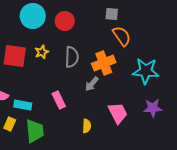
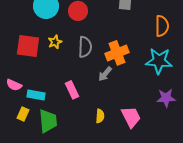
orange semicircle: (122, 36) -> (162, 26), moved, turned 35
pink trapezoid: (118, 113) -> (131, 117), moved

